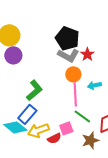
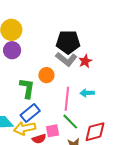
black pentagon: (67, 38) -> (68, 42), turned -30
orange circle: (73, 74) -> (46, 75), moved
green L-shape: (34, 90) -> (27, 88), turned -50
blue rectangle: (27, 114) -> (30, 113), moved

